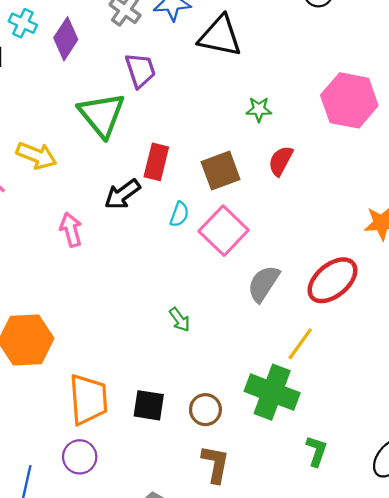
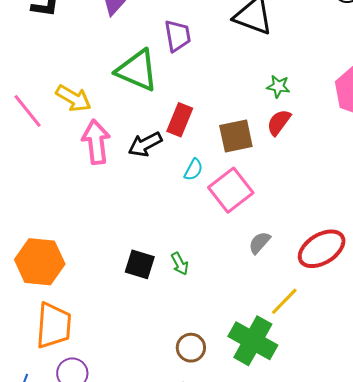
green triangle: (102, 115) -> (137, 70), turned -36
red semicircle: (281, 161) -> (279, 122), moved
pink arrow: (71, 230) -> (96, 142), moved, size x1.4
gray semicircle: (264, 284) -> (259, 243), size x0.7
orange trapezoid: (88, 399) -> (54, 326), moved
black square: (149, 405) -> (140, 264), moved

